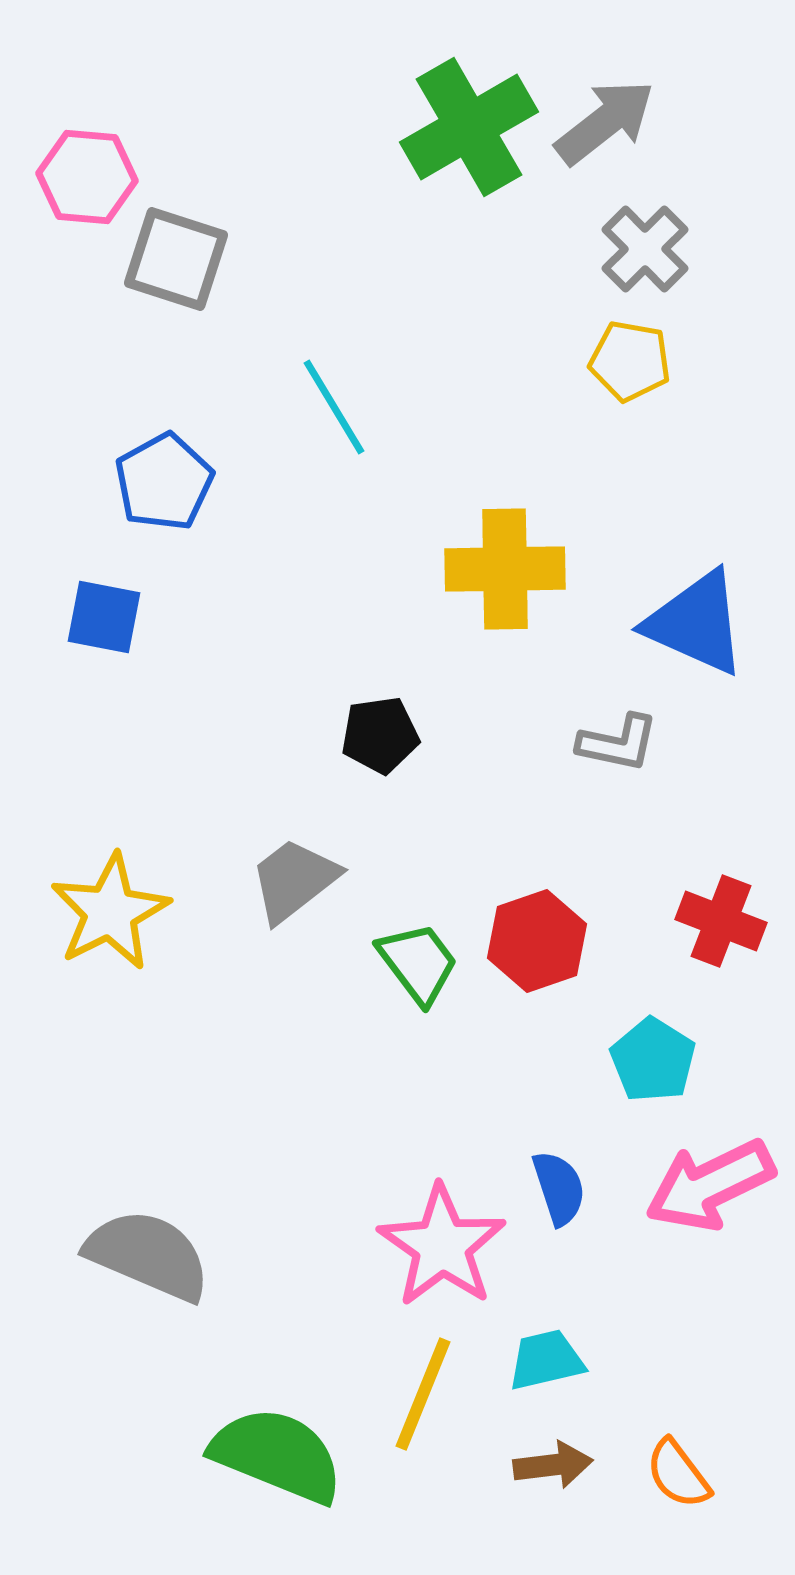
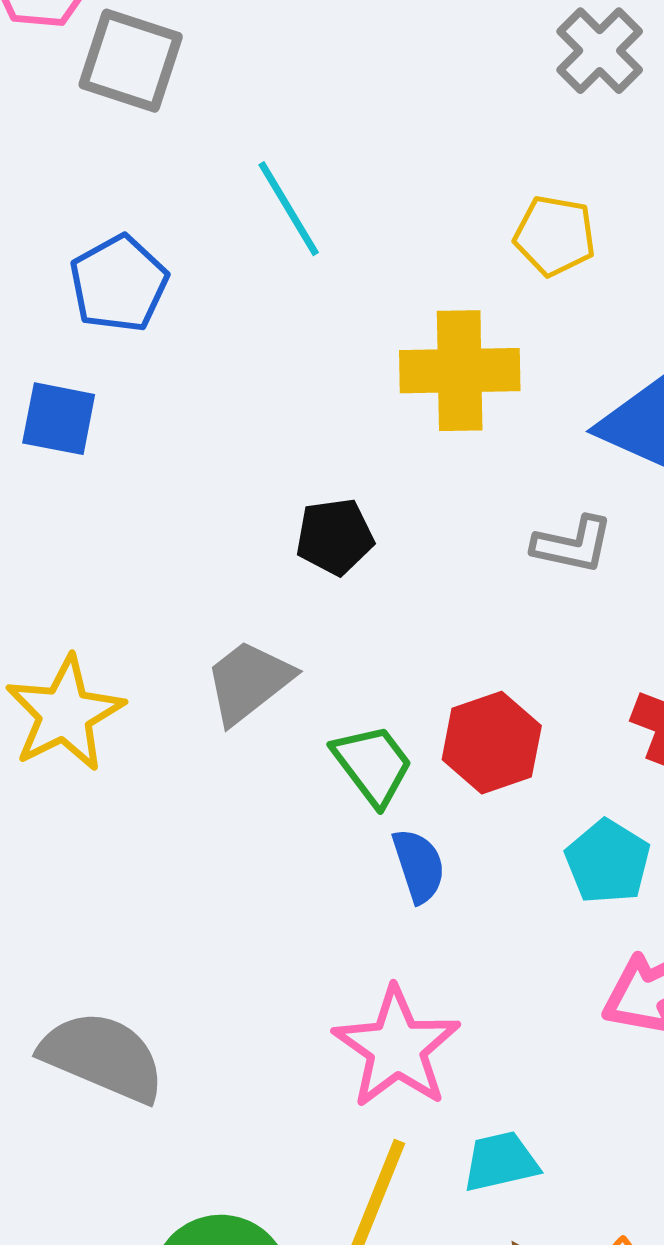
yellow pentagon: (630, 361) -> (555, 236), moved
blue semicircle: (559, 1188) -> (419, 866), moved

